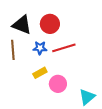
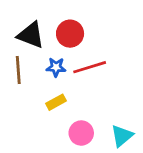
pink circle: (58, 84) -> (81, 133), moved

